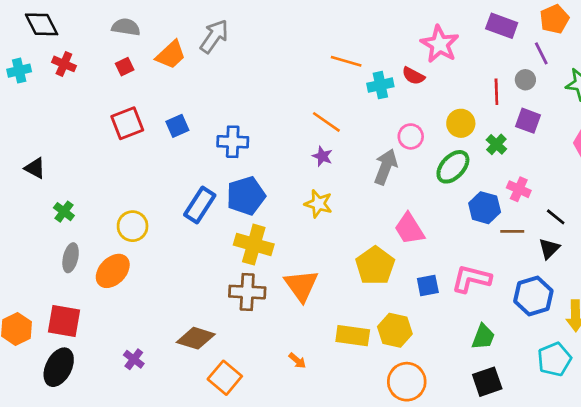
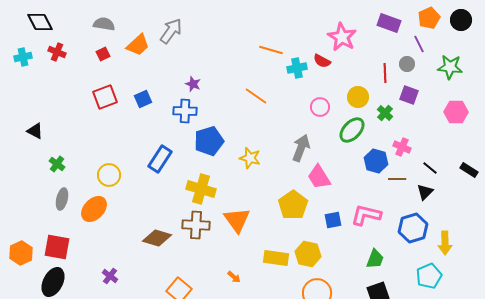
purple star: (322, 156) -> (193, 84), moved
gray arrow: (386, 167) -> (301, 148), moved
blue pentagon: (246, 196) -> (209, 141), moved
brown diamond: (196, 338) -> (157, 238), moved

